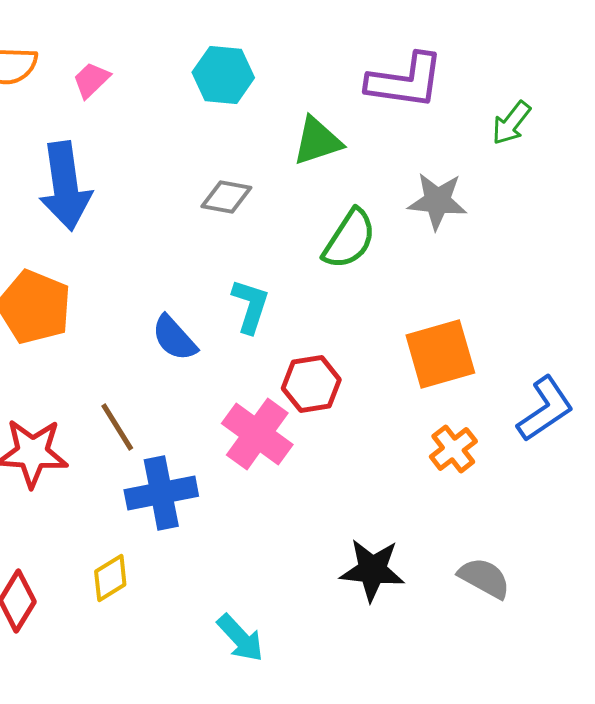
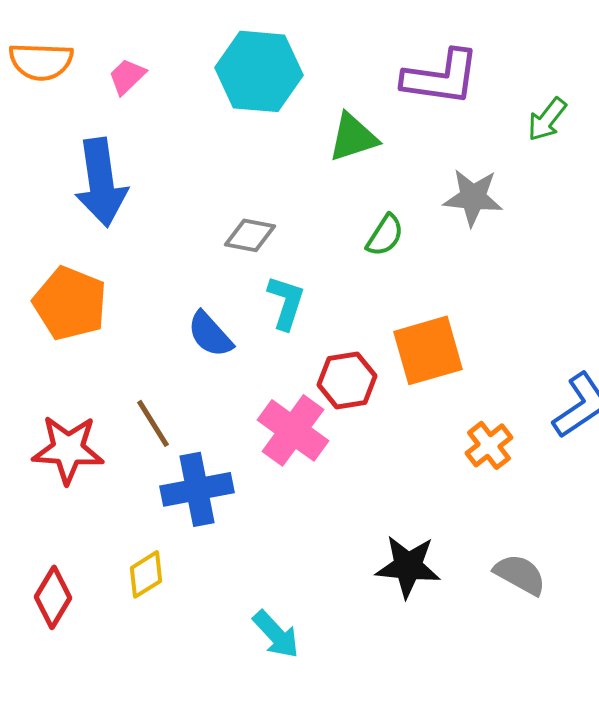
cyan hexagon: (223, 75) -> (259, 71), size x1.4
gray diamond: (226, 197) -> (250, 235), moved
green semicircle: (349, 239) -> (385, 235), size x0.7
orange square: (440, 354) -> (428, 350), moved

